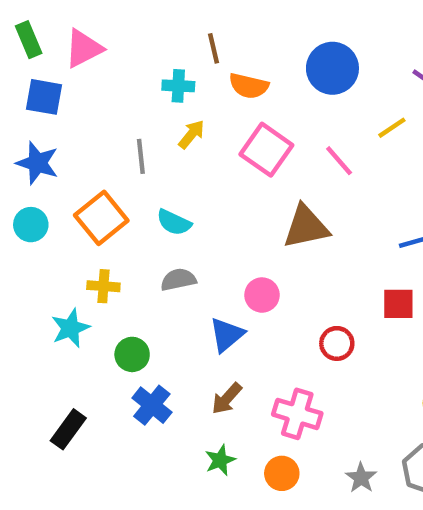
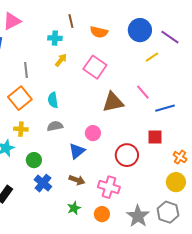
blue circle: (332, 68) -> (140, 30), moved
orange semicircle: (249, 86) -> (99, 32), moved
gray line: (141, 156) -> (26, 70), moved
pink line: (339, 161) -> (143, 92), moved
cyan semicircle: (174, 222) -> (53, 100), turned 56
red circle: (337, 343) -> (127, 155), size x1.5
brown arrow: (227, 399) -> (77, 180), turned -112
gray star: (361, 478) -> (138, 216), size x1.6

